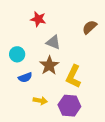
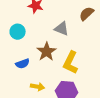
gray triangle: (53, 42) -> (62, 29), moved
cyan circle: (17, 54) -> (18, 32), moved

